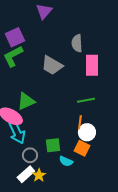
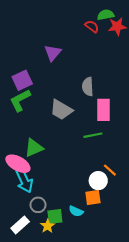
green line: (86, 100) -> (93, 135), moved
orange line: (80, 122) -> (110, 170), moved, turned -56
green square: (53, 145) -> (55, 216), moved
orange square: (82, 148) -> (93, 197), turned -35
white rectangle: (26, 174) -> (20, 225), moved

